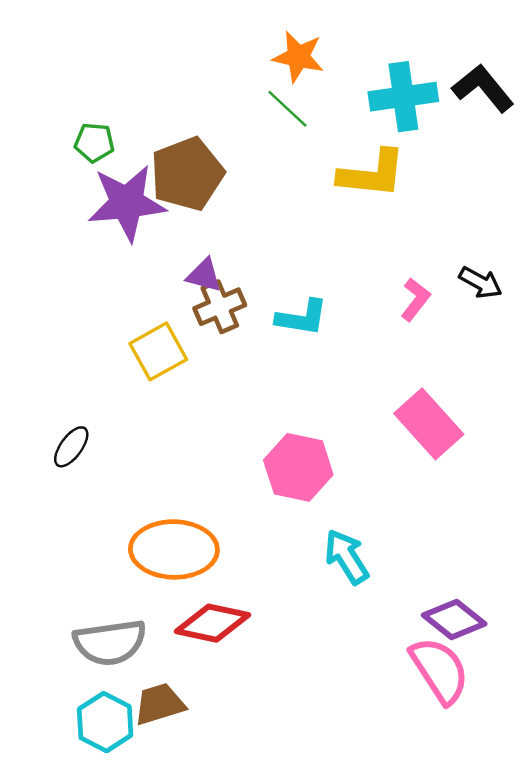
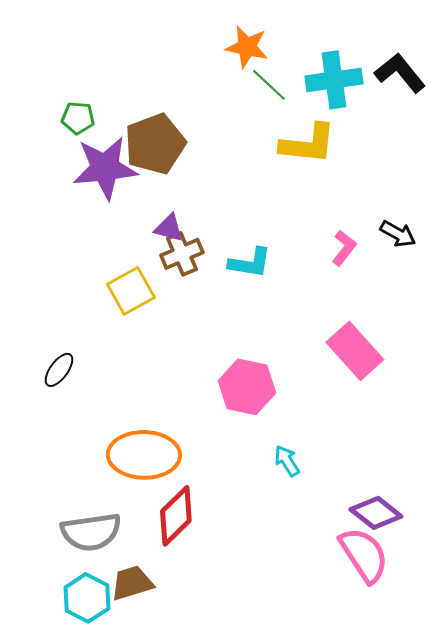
green line: (287, 109) -> (269, 85), moved
cyan arrow: (347, 557) -> (287, 461), size x0.7
red diamond: (213, 623) -> (176, 516), turned -56

